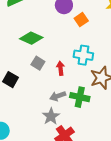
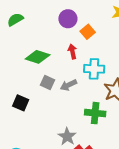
red arrow: (60, 68) -> (72, 51), moved
gray arrow: (58, 96) -> (68, 85), moved

